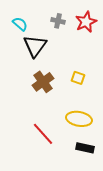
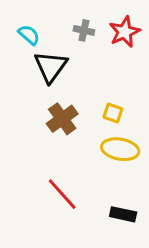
yellow ellipse: (79, 119) -> (120, 149), moved

